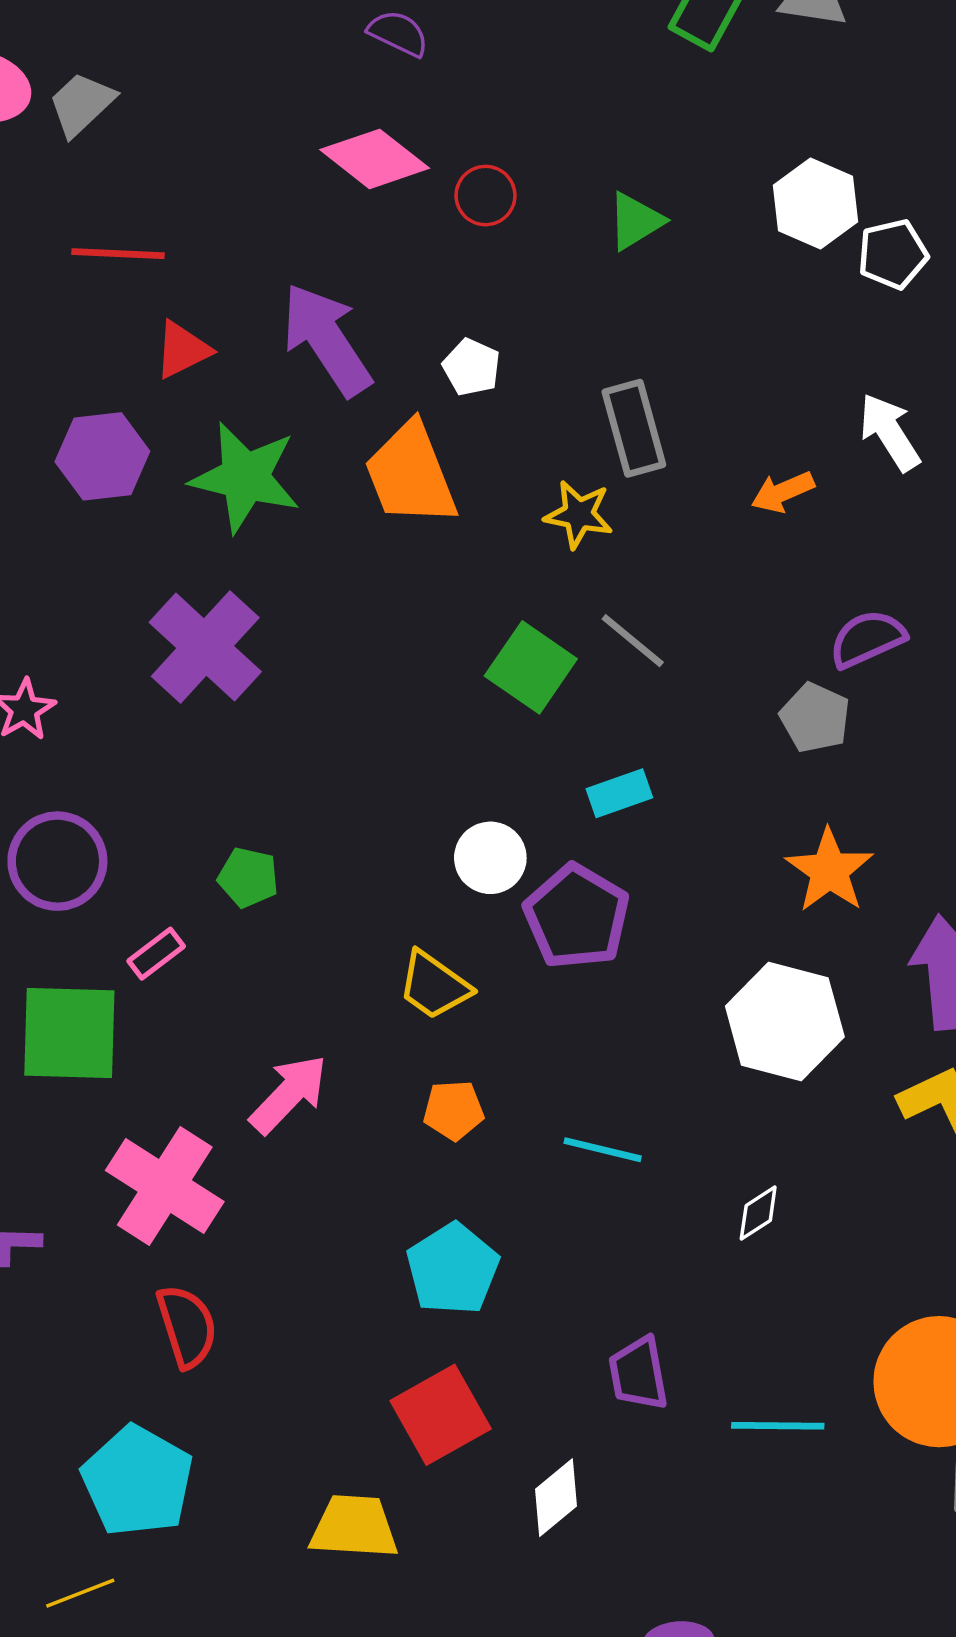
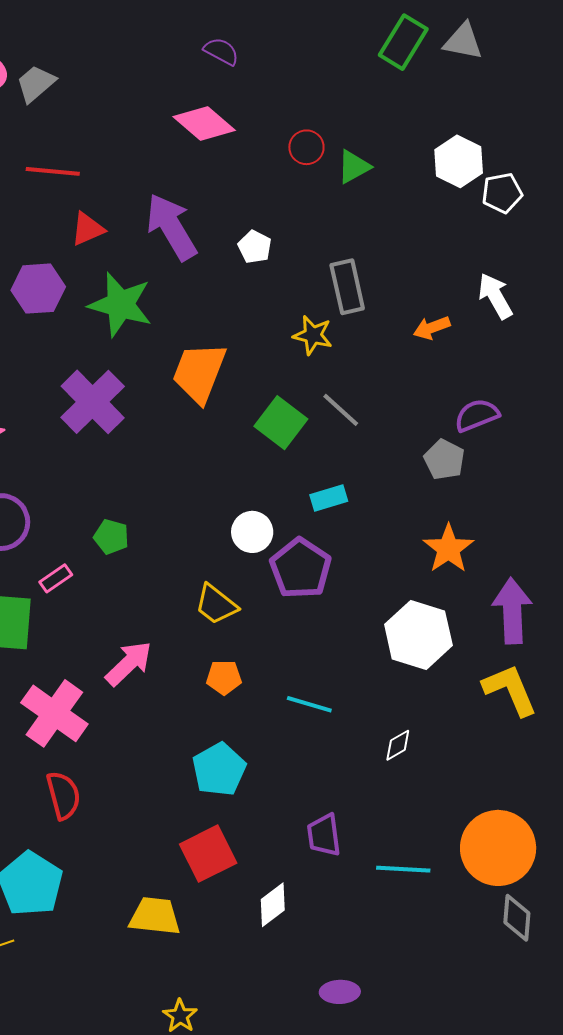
red circle: (486, 196) -> (306, 147), moved
orange trapezoid: (411, 474) -> (199, 373), moved, turned 40

